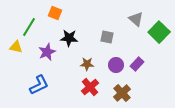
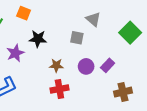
gray triangle: (136, 19) -> (93, 19), moved
red cross: (90, 87) -> (59, 89), turned 30
brown cross: (122, 93) -> (123, 92), moved, turned 30

